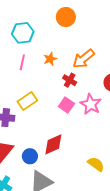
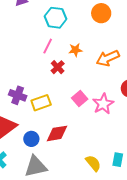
red cross: (70, 80) -> (58, 67), moved
yellow rectangle: (27, 101) -> (41, 103), moved

